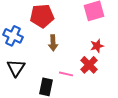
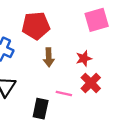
red star: (97, 46) -> (84, 58), moved

